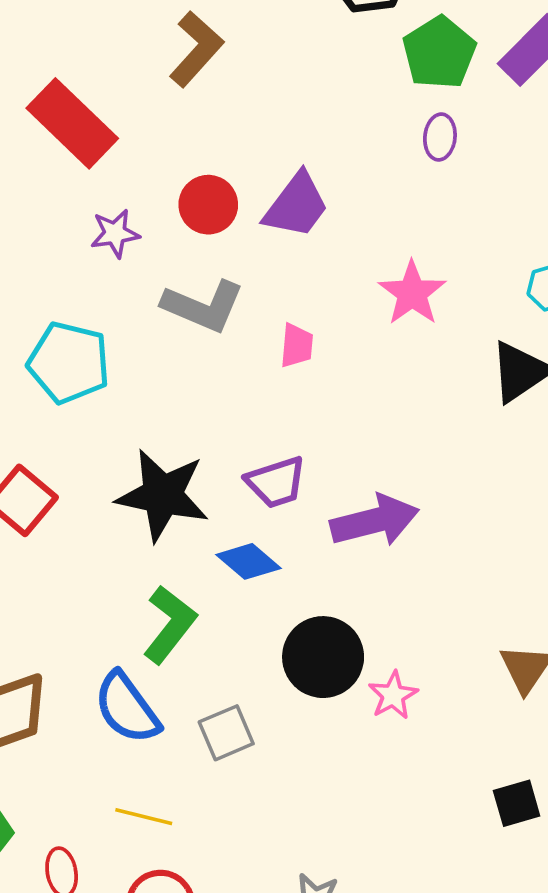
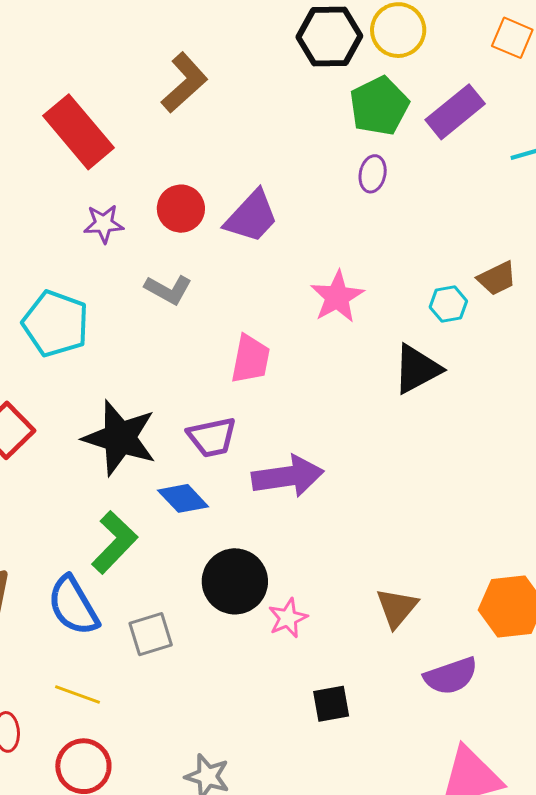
gray L-shape: (203, 306) -> (168, 290), size x0.7
pink trapezoid: (297, 346) -> (250, 359), moved, size x1.4
black square: (517, 803) -> (331, 704), moved

